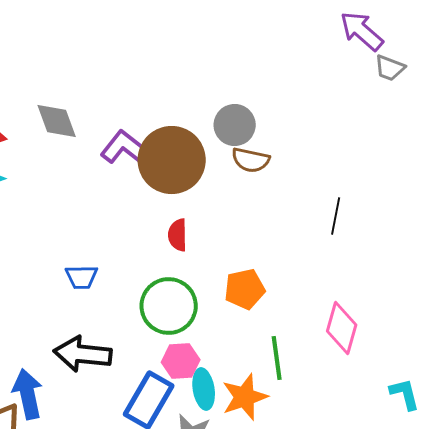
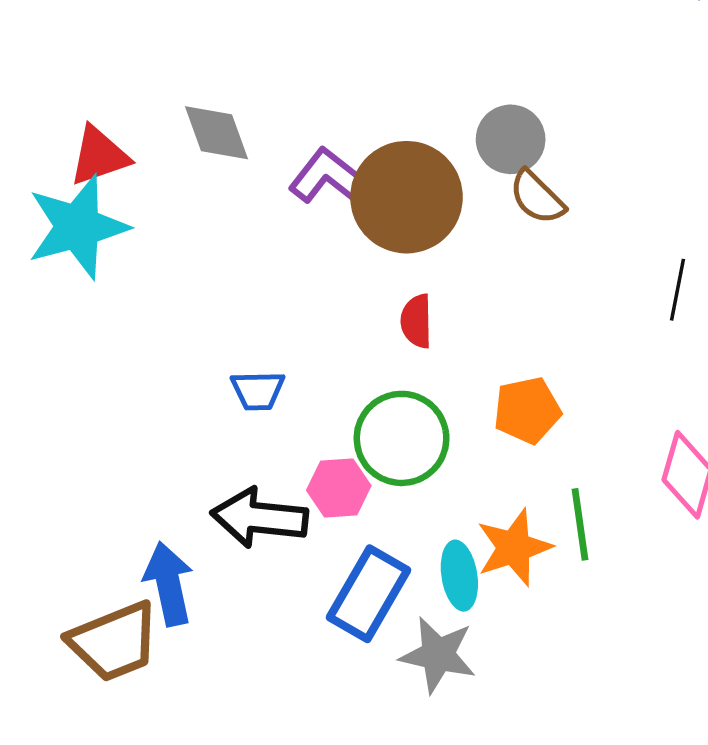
brown semicircle: (251, 160) -> (537, 197), turned 33
pink hexagon: (181, 361) -> (339, 488), moved
orange star: (245, 397) -> (514, 547), moved

